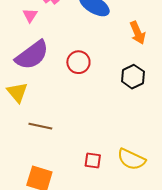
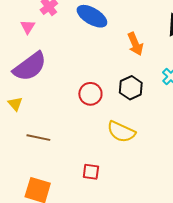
red circle: (78, 62) -> (90, 94), moved
yellow triangle: (17, 92) -> (15, 104), size x0.7
yellow semicircle: (131, 159) -> (121, 132), moved

